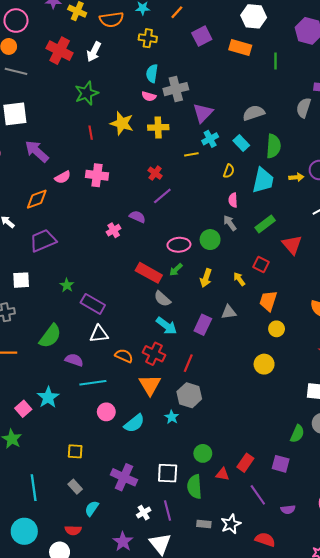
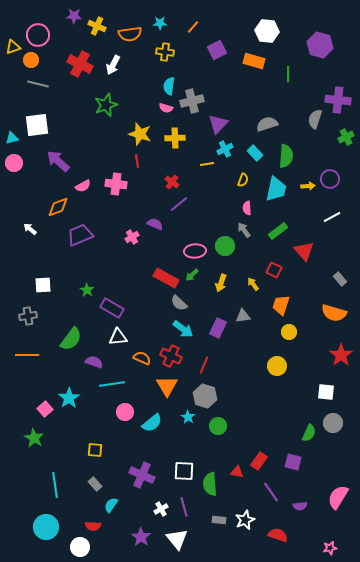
red line: (91, 133) -> (137, 161), moved
purple trapezoid: (43, 241) -> (80, 235), moved
green circle: (203, 453) -> (218, 426), moved

